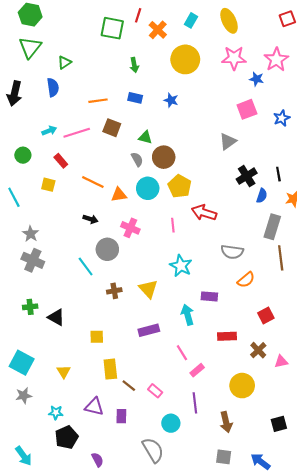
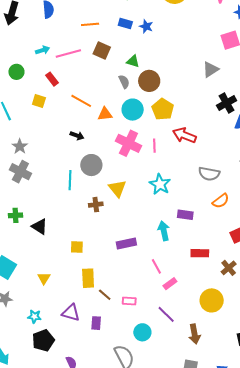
blue star: (171, 100) -> (146, 26), moved
pink cross: (130, 228) -> (128, 143), moved, size x1.4
cyan line: (86, 267) -> (70, 180), turned 36
yellow triangle: (148, 289) -> (117, 188), moved
pink rectangle: (155, 391) -> (129, 301), turned -40
purple line: (195, 403) -> (166, 314), turned -42

